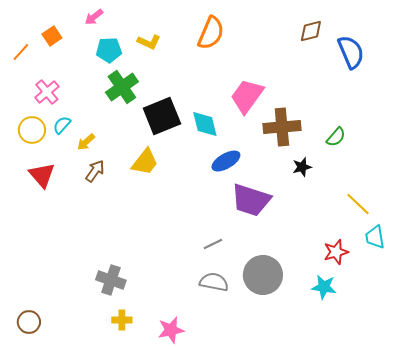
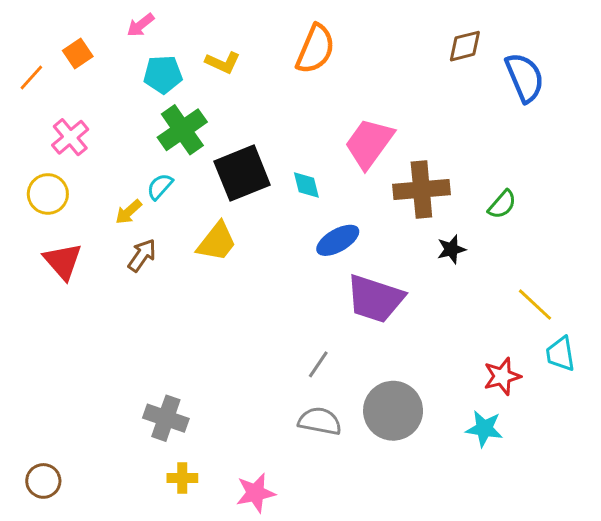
cyan diamond: (205, 124) -> (306, 185), size x0.7
cyan semicircle: (62, 125) -> (160, 187), moved
gray line: (213, 244) -> (318, 364), turned -30

